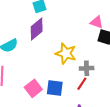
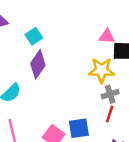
yellow star: (66, 53) -> (102, 70), moved

